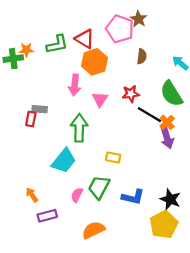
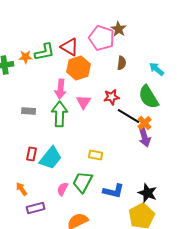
orange star: (26, 50) -> (26, 57), moved
red rectangle: (31, 119) -> (32, 154), moved
green arrow: (79, 128) -> (60, 114), moved

